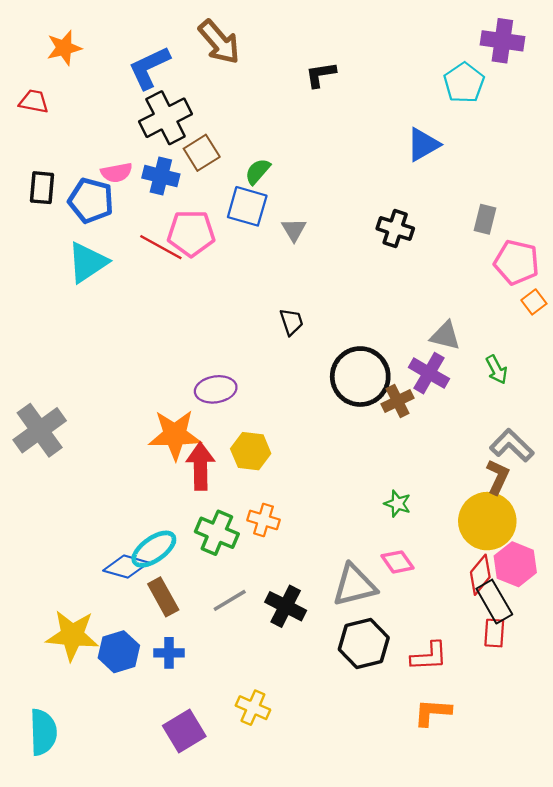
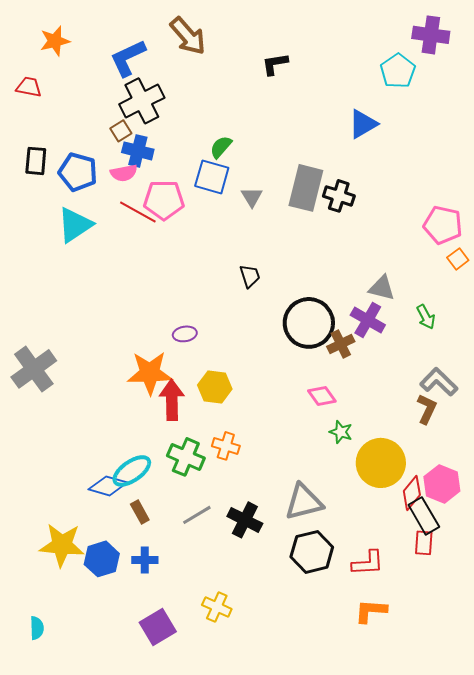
brown square: (202, 153) -> (121, 131), moved, size x0.7
pink semicircle: (117, 173) -> (124, 173), moved
gray rectangle: (485, 219) -> (306, 188), moved, size x1.8
purple ellipse: (216, 389) -> (185, 334), size x0.7
yellow circle: (487, 521) -> (381, 463), moved
pink diamond: (398, 562) -> (322, 396), moved
brown rectangle: (163, 597) -> (140, 512), size x0.7
cyan semicircle: (43, 732) -> (37, 628), size x0.6

